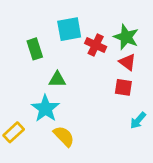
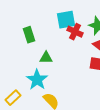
cyan square: (69, 29) -> (66, 20), moved

